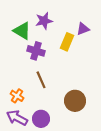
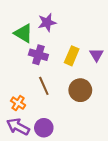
purple triangle: (83, 29) -> (96, 55), moved, turned -40
yellow rectangle: (67, 42) -> (72, 56), moved
brown circle: (75, 101) -> (80, 90), moved

